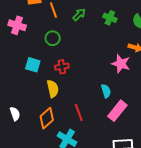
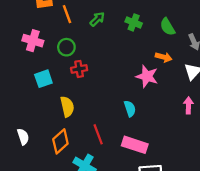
pink cross: (17, 25) -> (33, 41), moved
cyan square: (33, 65) -> (43, 79), turned -35
red cross: (62, 67) -> (79, 69), moved
pink rectangle: (117, 111) -> (135, 145), moved, turned 70

